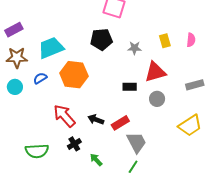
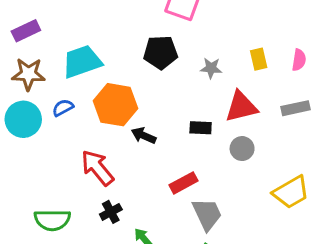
gray rectangle: (195, 85) -> (296, 108), moved
cyan circle: (15, 87) -> (23, 119), size x1.5
black arrow: (96, 119) -> (144, 136), moved

